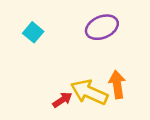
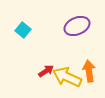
red arrow: (62, 100) -> (46, 71), moved

